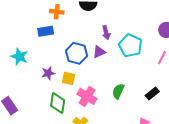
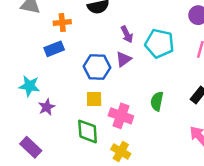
purple star: (48, 73) -> (47, 107), moved

